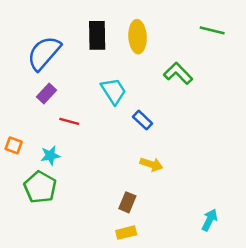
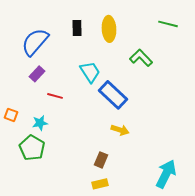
black rectangle: (97, 35) -> (77, 28), size x0.7
blue rectangle: (143, 120) -> (113, 95), size x1.8
cyan arrow: (210, 220) -> (166, 174), size x1.6

